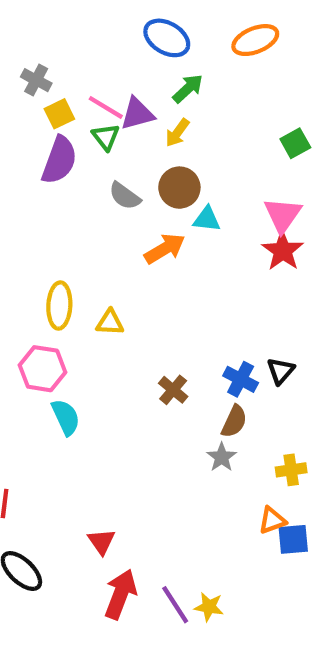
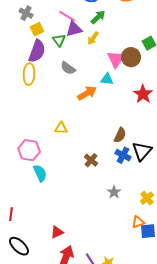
pink line: (106, 107) -> (67, 16), moved
brown circle: (179, 188) -> (131, 57), moved
pink triangle: (283, 215) -> (116, 59), moved
yellow ellipse: (59, 306) -> (29, 74), moved
black triangle: (281, 371) -> (142, 151), size x1.5
brown semicircle: (234, 421) -> (120, 135), moved
yellow cross: (291, 470) -> (147, 198), turned -32
red triangle: (101, 541) -> (57, 232), turned 40

